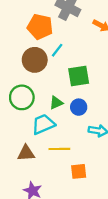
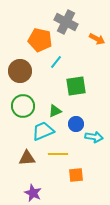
brown circle: (35, 60) -> (20, 71), moved
blue circle: (79, 107) -> (76, 124), moved

